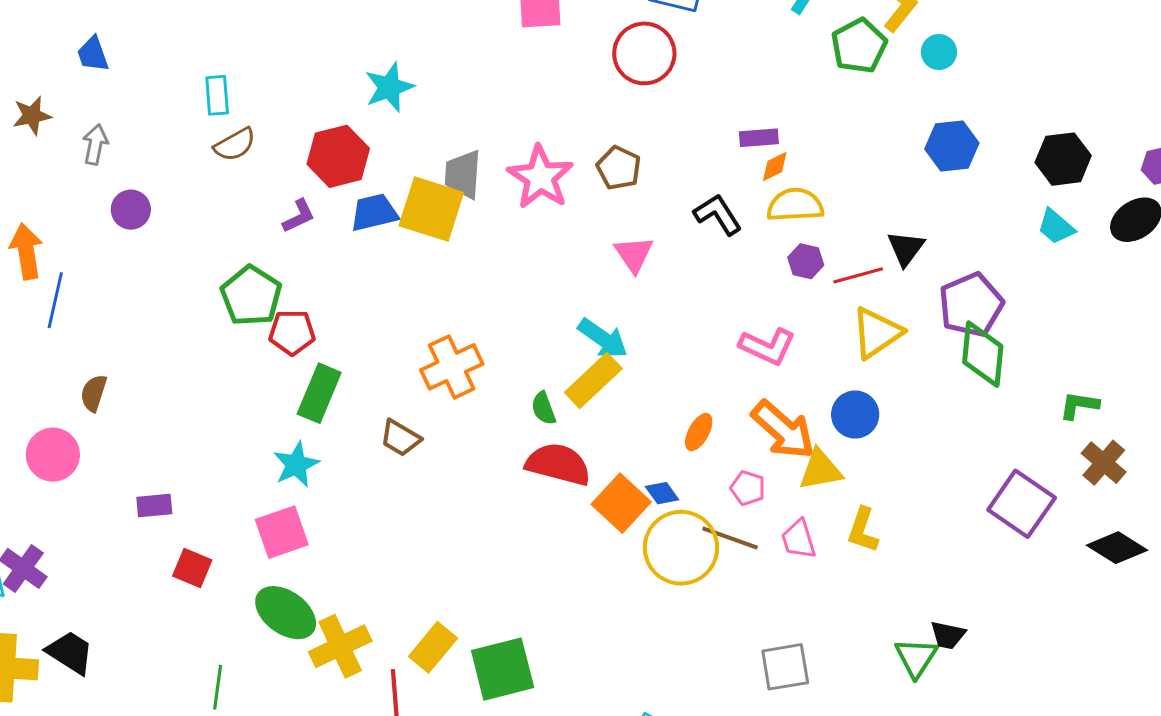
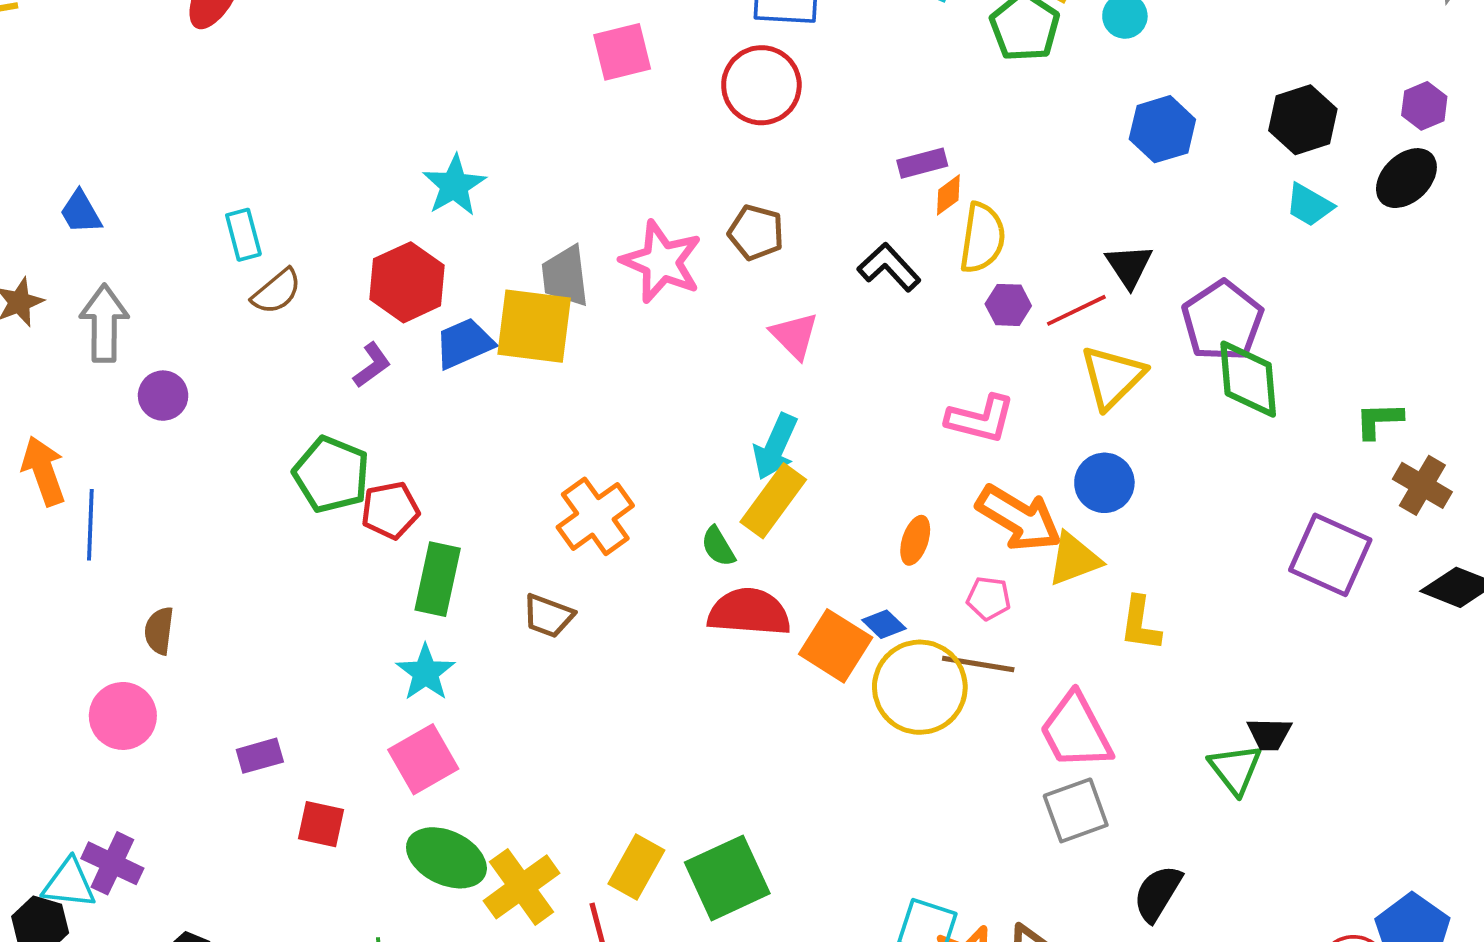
gray arrow: (95, 144) -> (104, 323), size x1.5
yellow semicircle: (795, 205) -> (982, 238), turned 112
cyan arrow: (603, 338) -> (775, 447), turned 90
pink trapezoid: (799, 539) -> (1076, 731), moved, size x1.6

